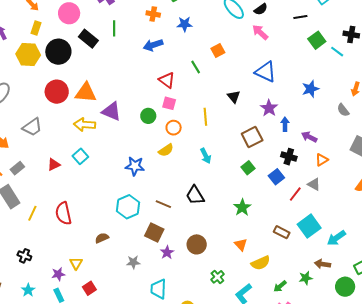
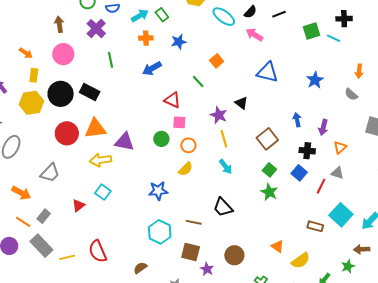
black line: (300, 17) -> (279, 14), moved
black rectangle: (88, 39) -> (90, 92), moved
green square: (317, 40) -> (311, 31), turned 30
purple star: (269, 108) -> (219, 115), moved
yellow line: (205, 117) -> (224, 139), moved
purple arrow: (309, 137) -> (323, 127), turned -91
green star: (242, 207) -> (269, 192), moved
yellow line: (32, 213) -> (67, 257), turned 63

